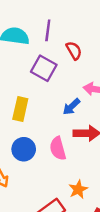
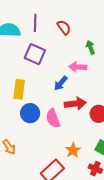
red semicircle: (74, 51) -> (64, 27), moved
blue circle: (24, 149) -> (30, 113), moved

